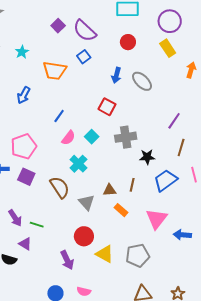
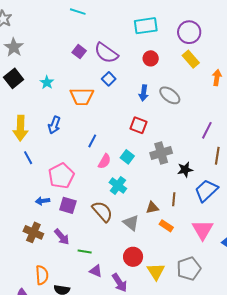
purple arrow: (15, 218) -> (62, 237), moved
purple triangle: (25, 244) -> (96, 271), moved
yellow triangle: (105, 254) -> (156, 271), turned 36

